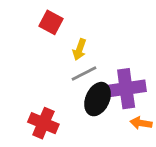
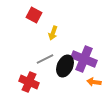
gray line: (84, 74) -> (45, 59), moved
purple cross: (126, 89) -> (84, 59), turned 30

